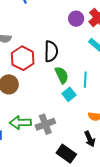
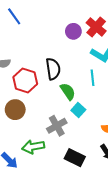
cyan line: (85, 80) -> (93, 78), moved
gray cross: (45, 124) -> (57, 126), moved
black rectangle: (66, 154) -> (75, 158), moved

